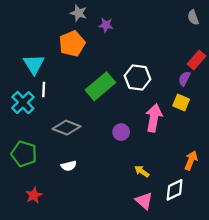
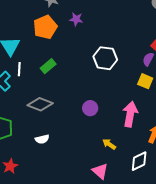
purple star: (106, 25) -> (76, 19), moved
green rectangle: (100, 86) -> (48, 66), moved, size x0.6
pink arrow: (154, 118) -> (130, 114), moved
pink triangle: (144, 201) -> (100, 171), moved

